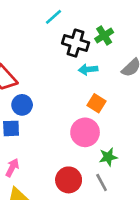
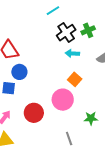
black cross: (76, 43) -> (66, 33), turned 30
green star: (108, 157) -> (91, 118), moved
red circle: (69, 180) -> (34, 113), moved

